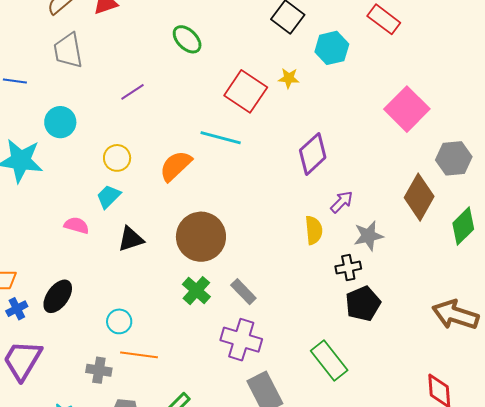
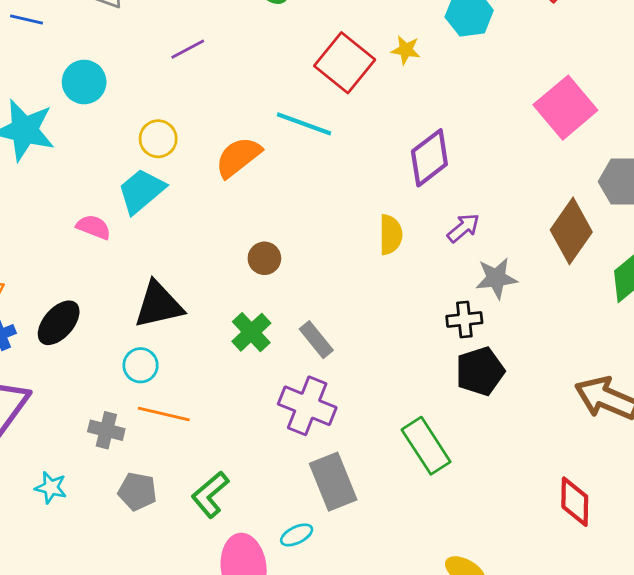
cyan trapezoid: (108, 196) -> (141, 191), size x1.4
yellow semicircle: (314, 230) -> (391, 235), moved
brown circle: (201, 237) -> (264, 258), size x0.5
black triangle: (131, 239) -> (159, 305), moved, size x1.4

